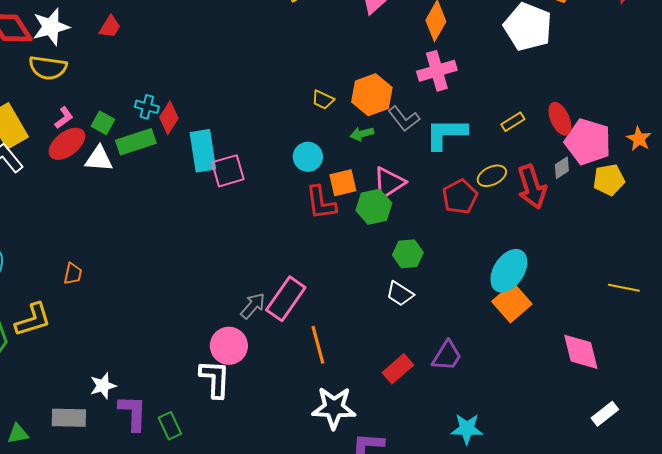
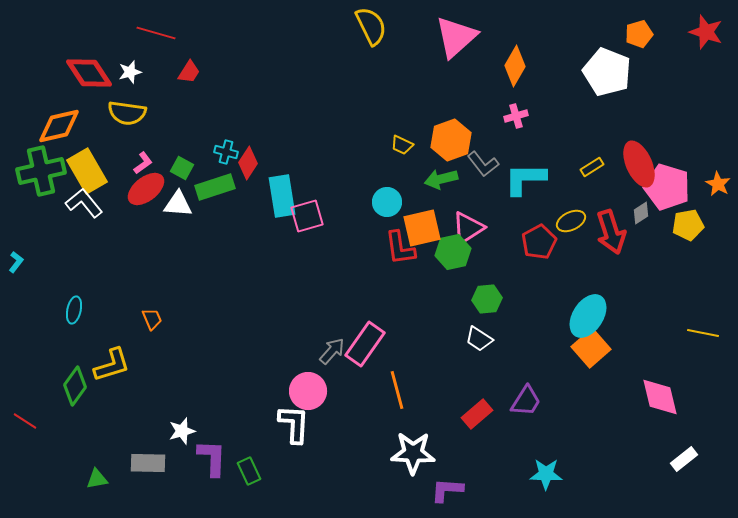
white star: (51, 27) -> (130, 72), size x0.6
pink cross: (437, 71) -> (516, 116), size x0.6
red ellipse: (560, 119) -> (639, 164), size x1.4
green arrow: (362, 134) -> (441, 179), size x1.4
orange square: (343, 183) -> (422, 228), size x1.4
orange trapezoid: (73, 274) -> (152, 319), turned -35

